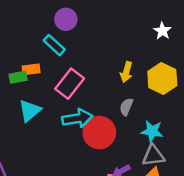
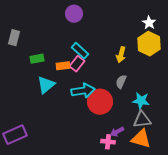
cyan rectangle: (54, 45) -> (80, 51), moved
orange rectangle: (31, 69) -> (63, 66), moved
yellow hexagon: (162, 78) -> (149, 44), moved
pink rectangle: (70, 84) -> (77, 64), size x0.7

